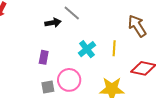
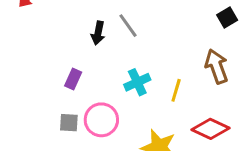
black arrow: (53, 23) -> (98, 33), turned 98

